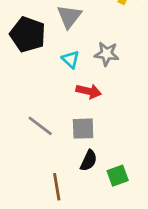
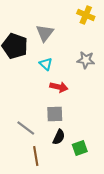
gray star: (107, 54) -> (86, 60), moved
gray line: (40, 126) -> (26, 128), moved

